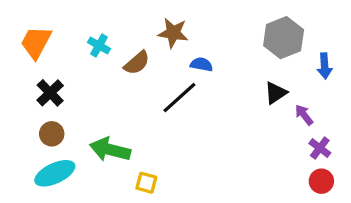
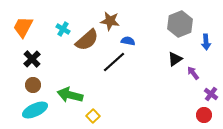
brown semicircle: (137, 63) -> (87, 40), size x1.4
purple cross: (320, 148) -> (211, 94), moved
yellow square: (146, 183) -> (93, 116), turned 32

